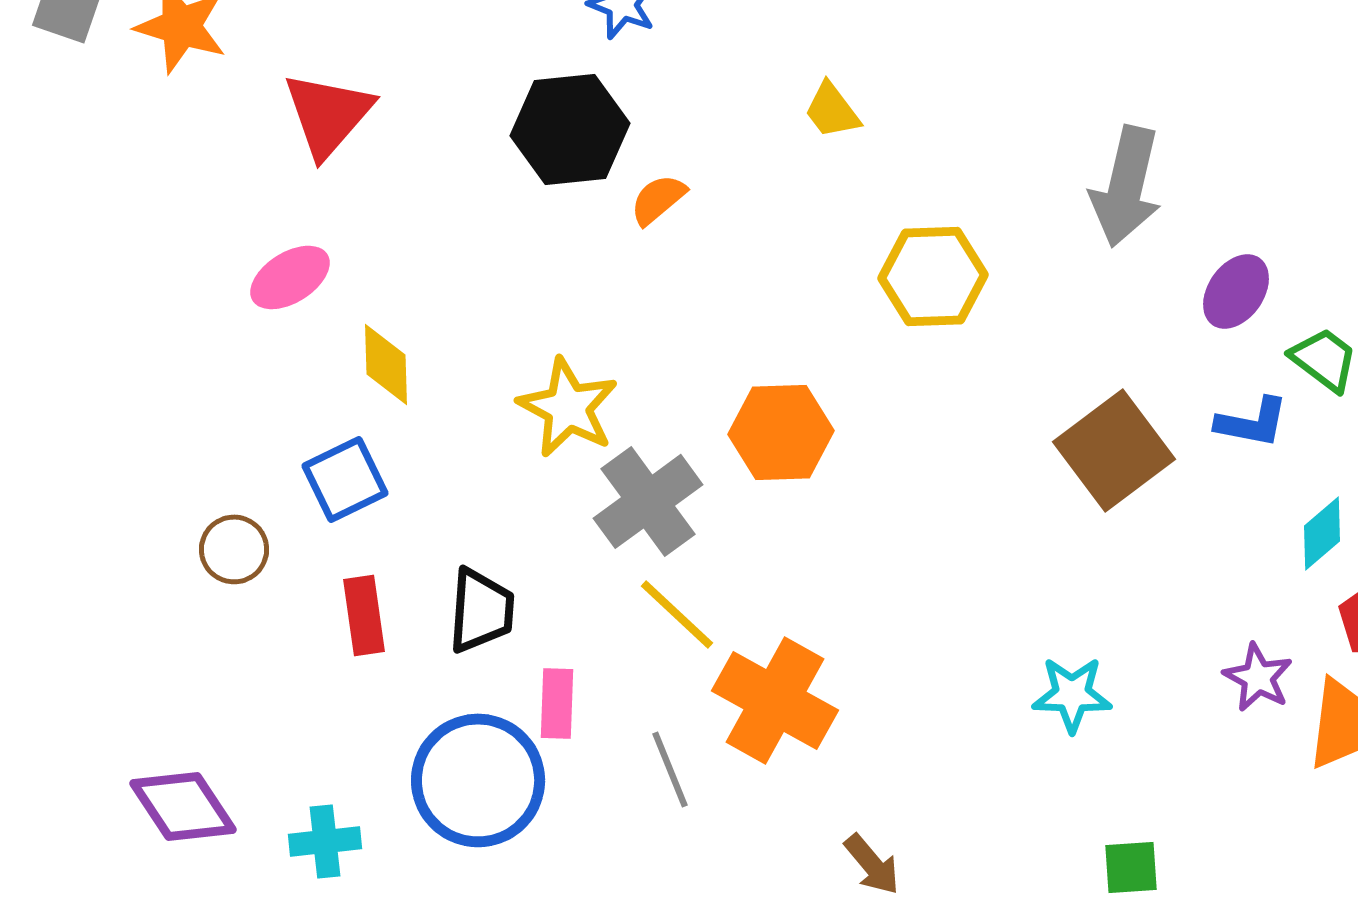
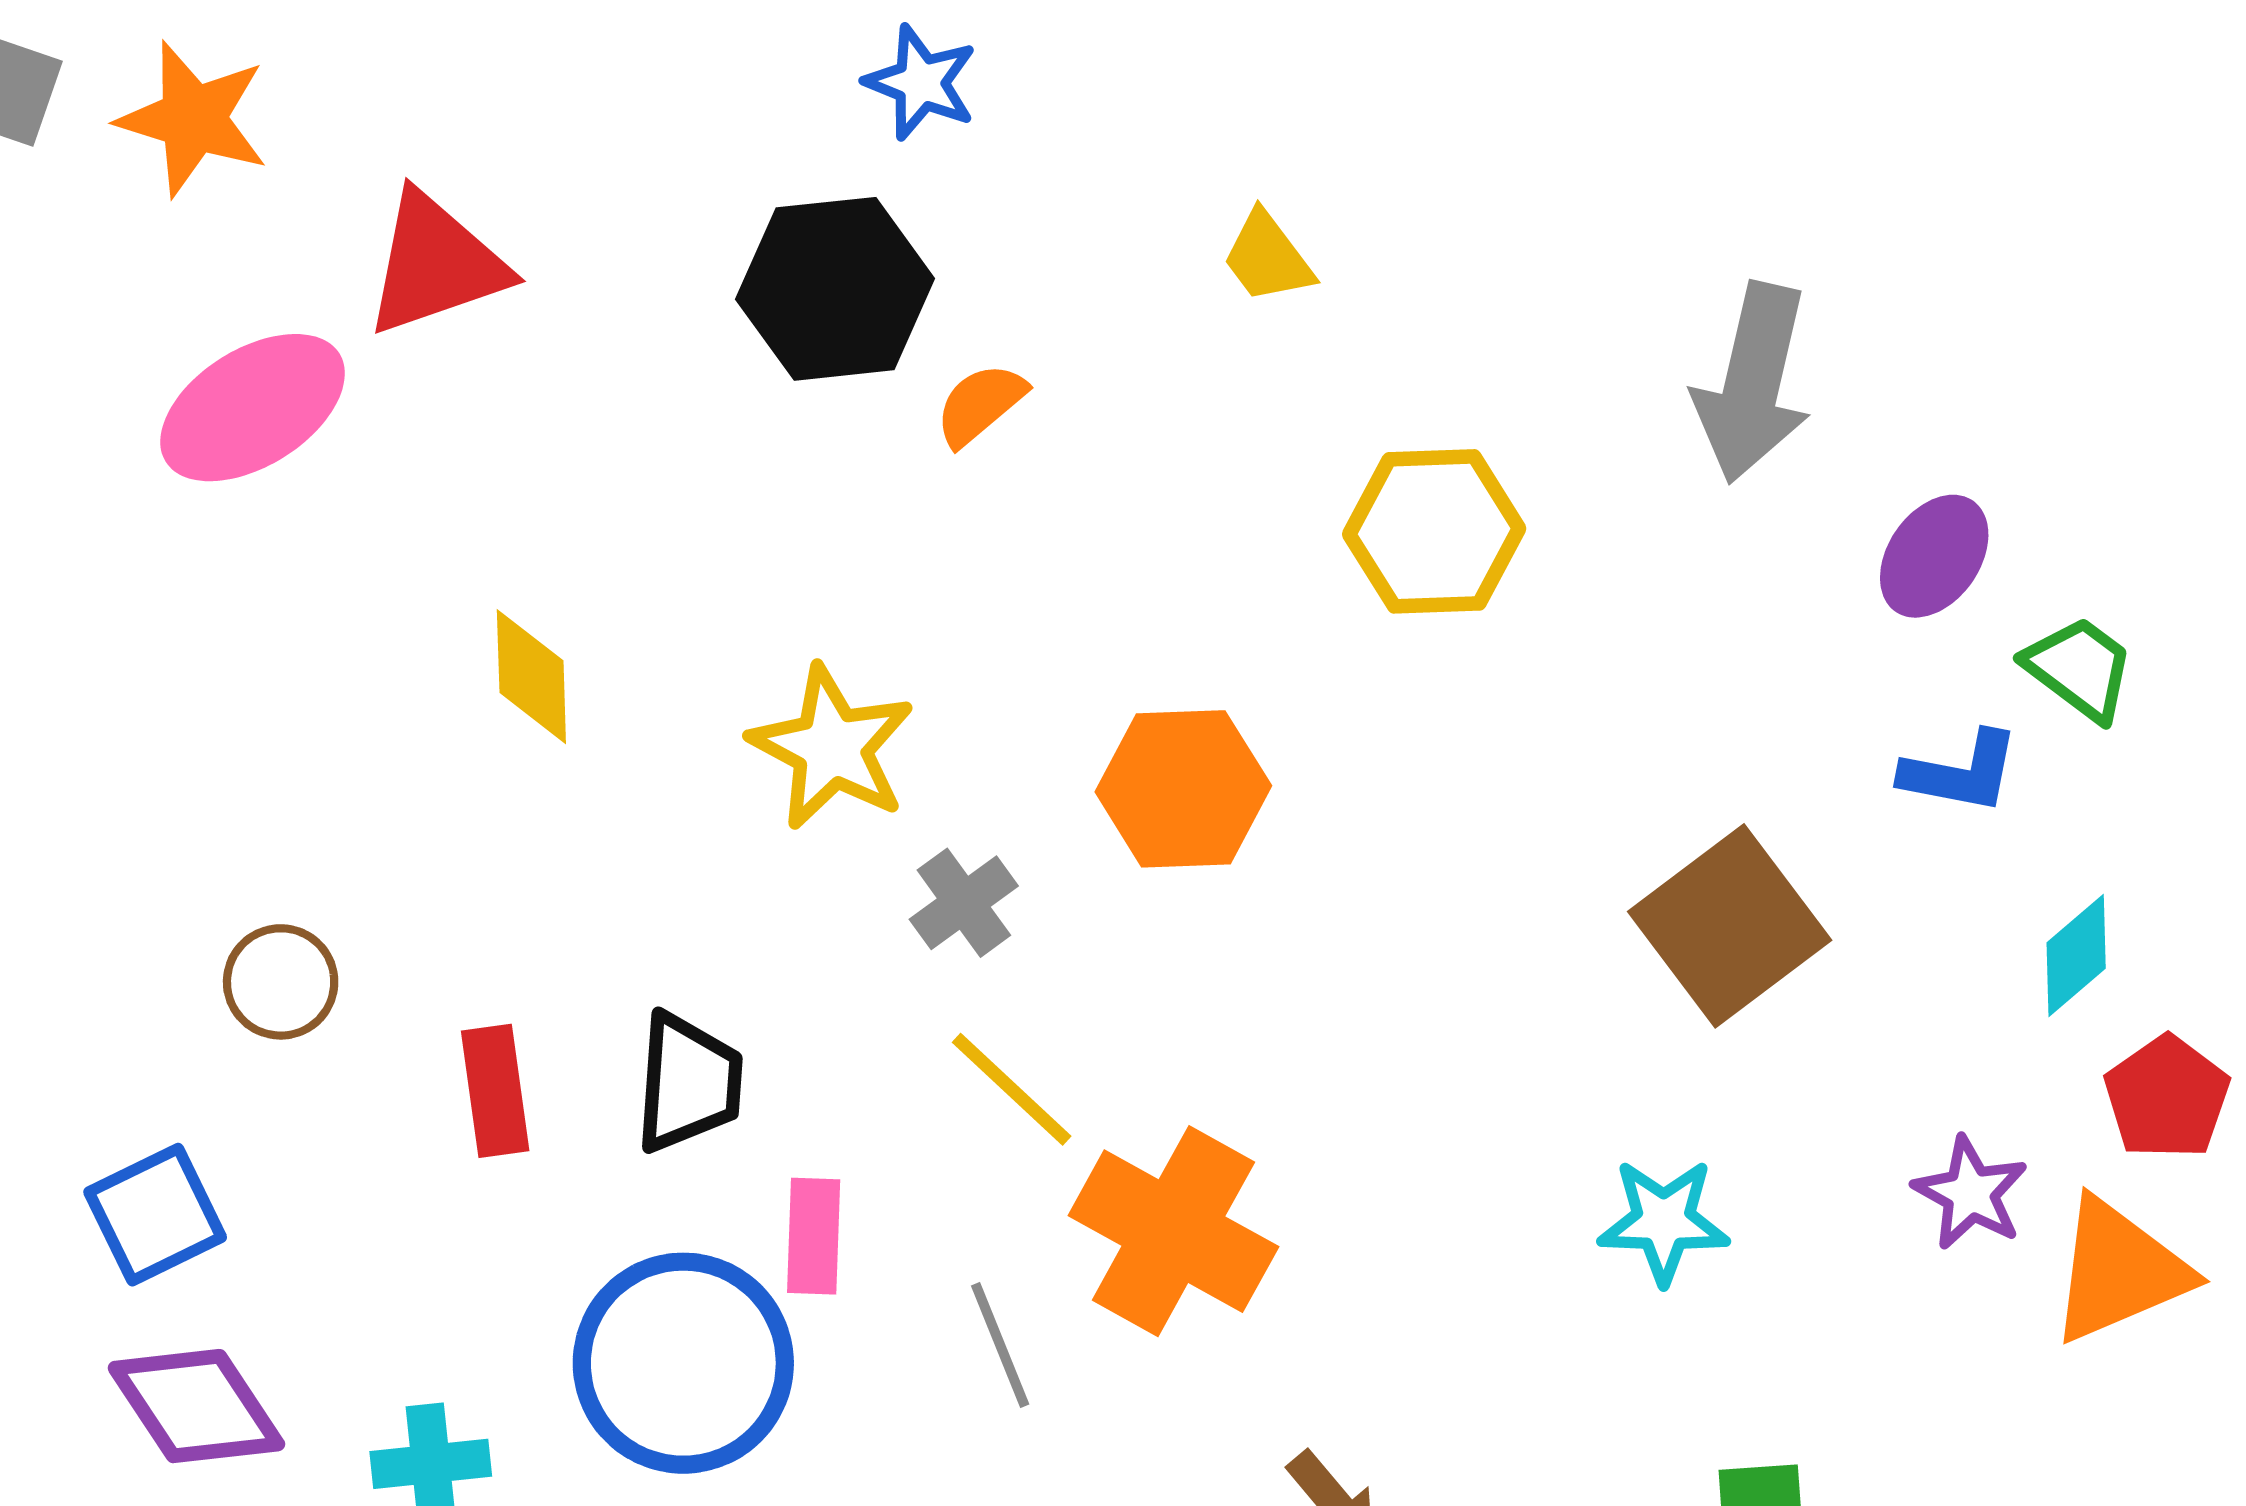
red triangle: (328, 114) -> (436, 264), turned 30
pink ellipse: (290, 277) -> (253, 408), moved, size x1.4
brown square: (1114, 450) -> (1730, 926), moved
blue square: (345, 479) -> (155, 1215), moved
gray cross: (648, 501) -> (964, 903), size x0.6

